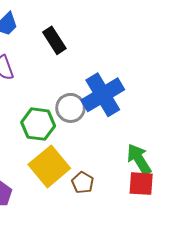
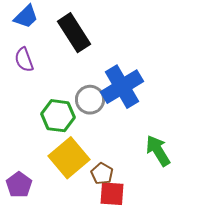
black rectangle: (54, 40) -> (74, 33), size x1.4
red square: (141, 184) -> (112, 194), moved

